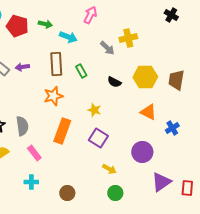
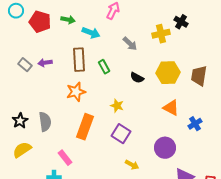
black cross: (171, 15) -> (181, 22), moved
yellow cross: (128, 38) -> (161, 34), moved
pink rectangle: (34, 153) -> (65, 158), moved

